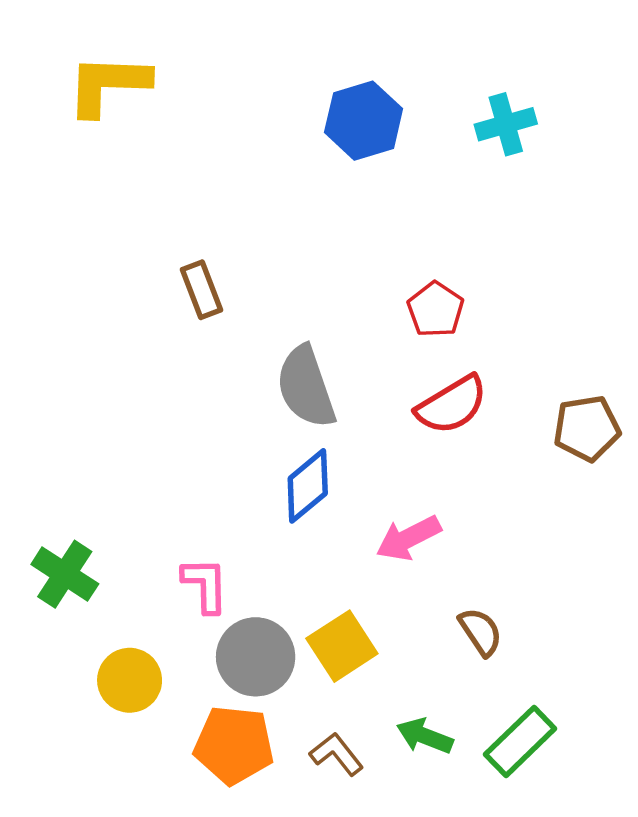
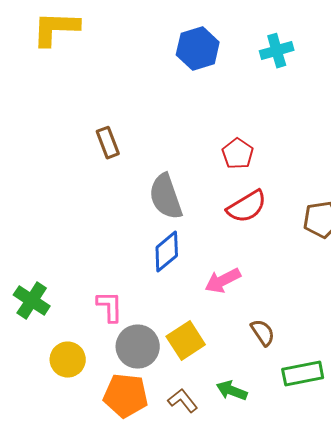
green rectangle: (520, 741) -> (303, 374), moved, turned 33

